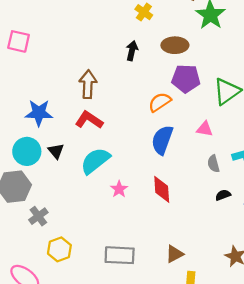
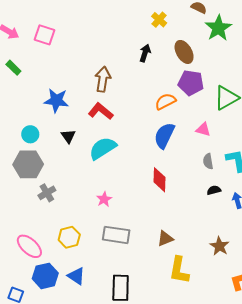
brown ellipse: (175, 45) -> (184, 52), turned 55
cyan circle: (27, 151) -> (30, 134), moved, size x0.7
pink star: (119, 189) -> (104, 199), moved
yellow hexagon: (59, 249) -> (69, 237), moved

